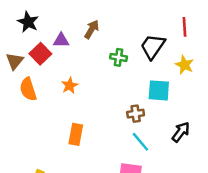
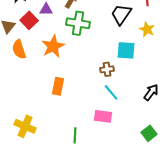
green cross: (119, 57) -> (78, 23), moved, size x1.6
orange star: (70, 86) -> (53, 46), size x1.6
black arrow: (181, 132) -> (151, 92), moved

